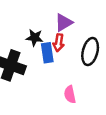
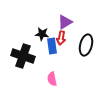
pink semicircle: (70, 94) -> (52, 79), moved

